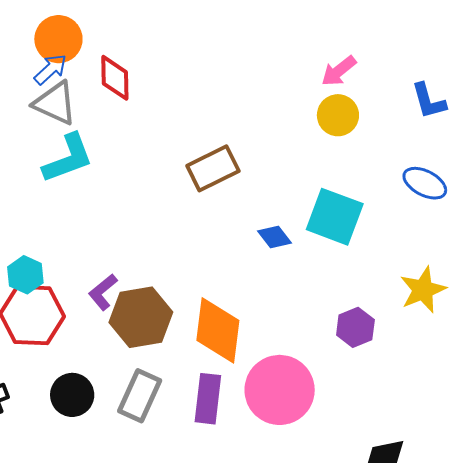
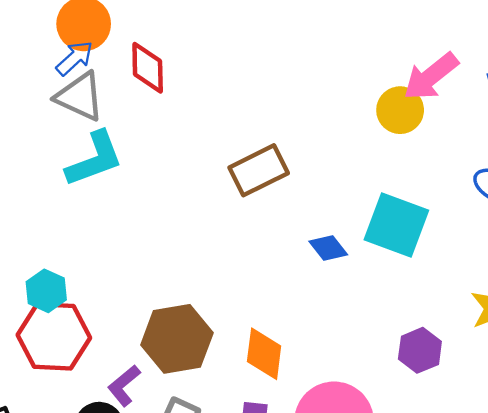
pink arrow: (339, 71) -> (431, 76), moved, size x1.4
purple L-shape: (103, 292) -> (124, 386), moved
orange diamond: (218, 330) -> (264, 354), size x0.7

